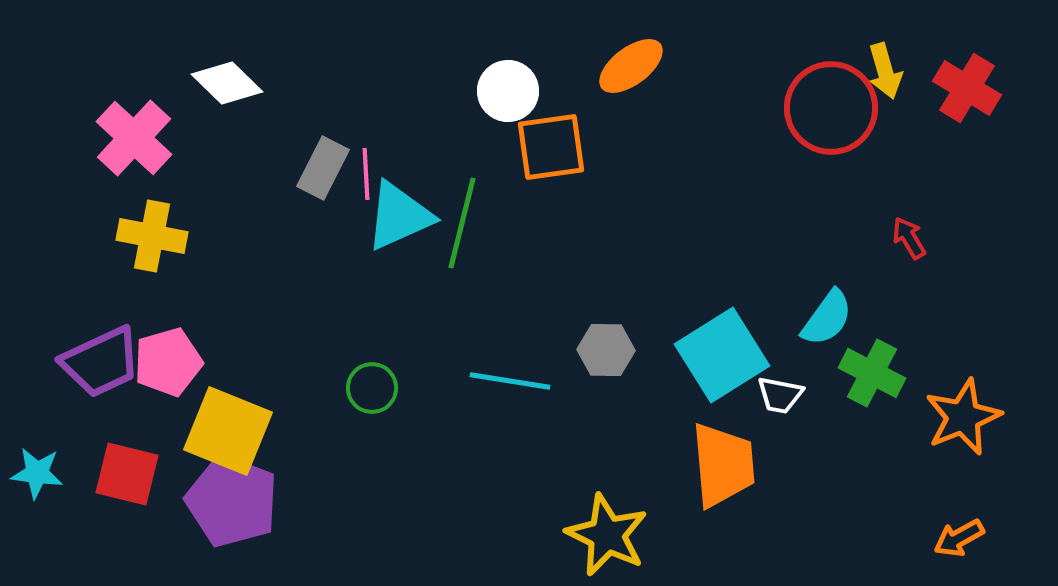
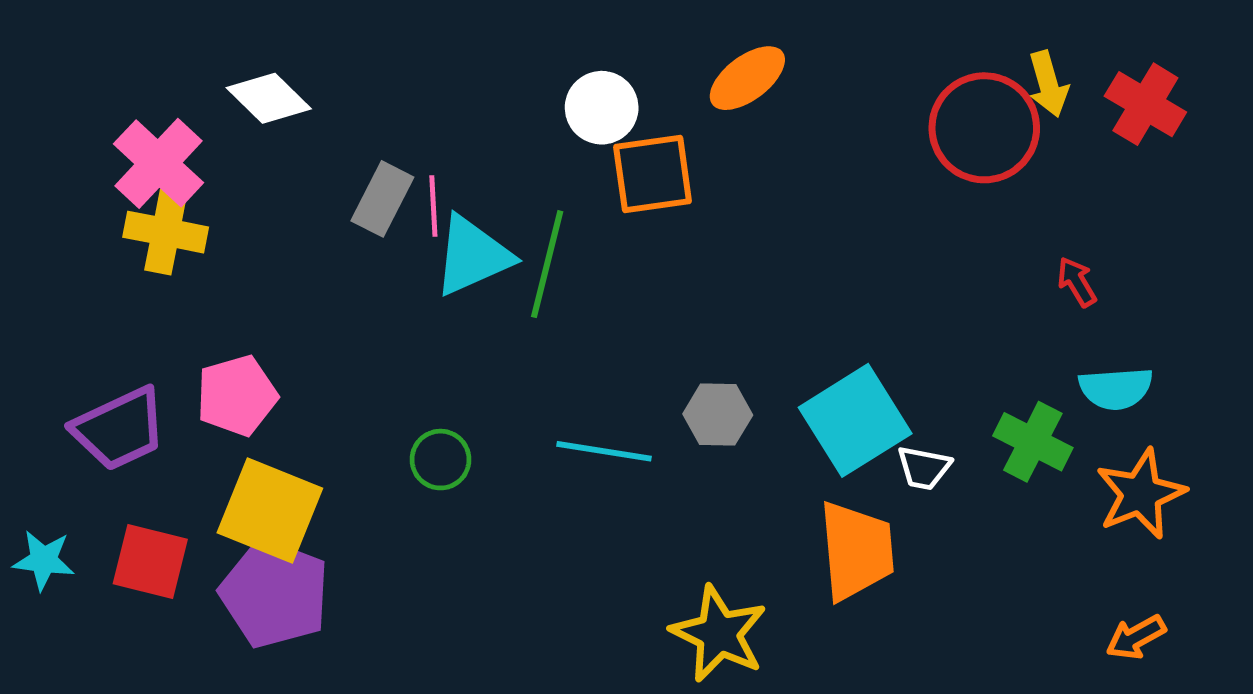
yellow cross: (152, 236) -> (166, 232), moved
cyan semicircle: (827, 318) -> (1116, 388), moved, turned 50
pink pentagon: (168, 362) -> (237, 396), moved

